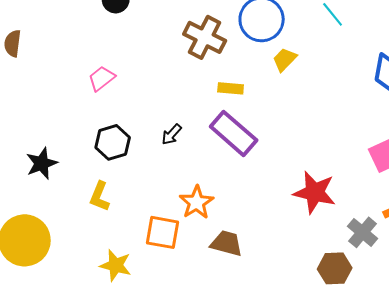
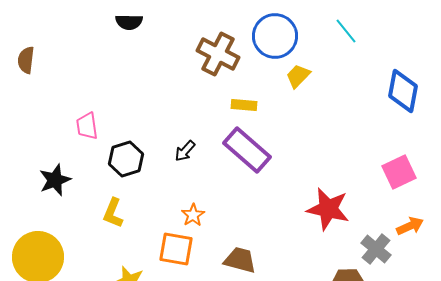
pink trapezoid: (102, 78) -> (87, 126), moved, turned -60
orange star: (197, 202) -> (193, 215), moved, size x0.7

